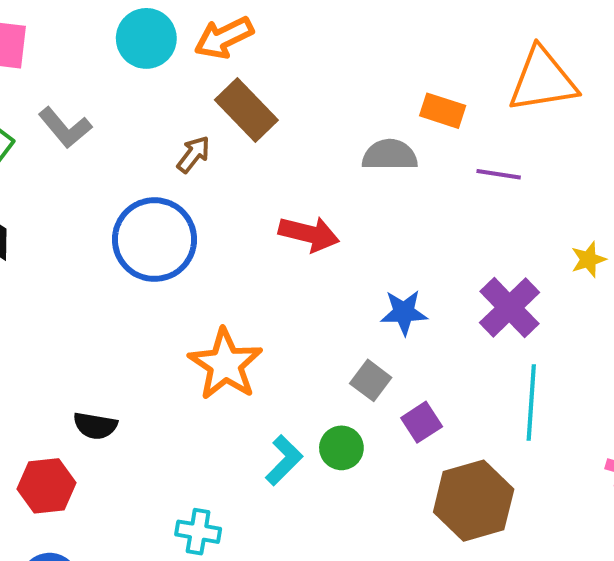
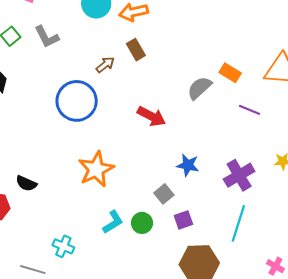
brown rectangle: (246, 110) -> (136, 50), size x0.7
gray semicircle: (390, 155) -> (199, 88), turned -56

